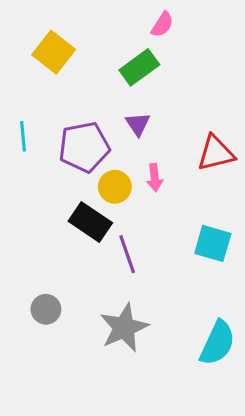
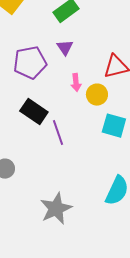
yellow circle: (115, 187) -> (97, 95), moved
gray star: (124, 328) -> (56, 209), moved

